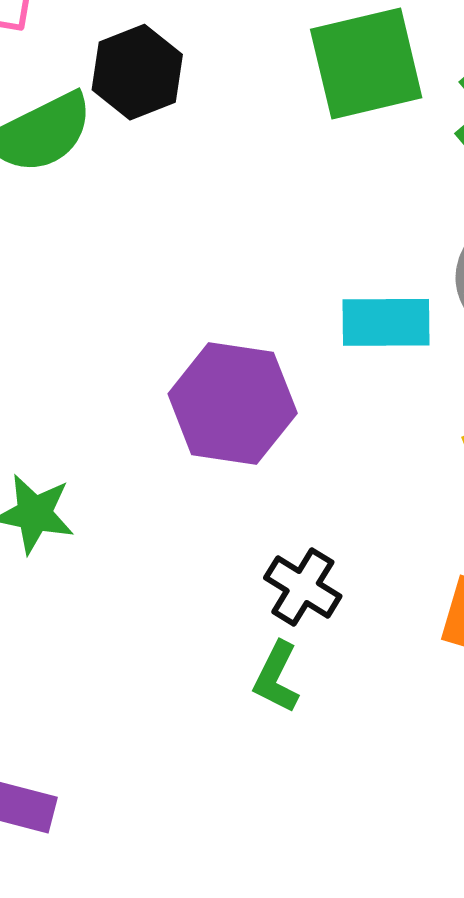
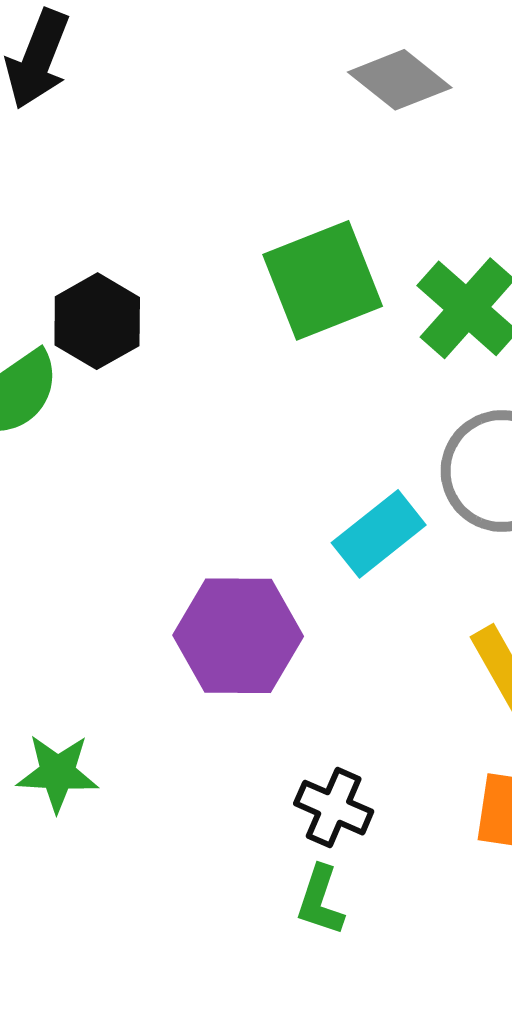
cyan rectangle: (386, 322) -> (379, 534), turned -30

